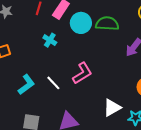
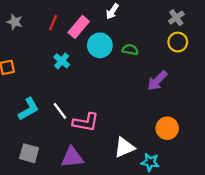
green semicircle: (107, 24) -> (130, 50), size x0.6
pink L-shape: (82, 73) -> (86, 122), moved, turned 35

